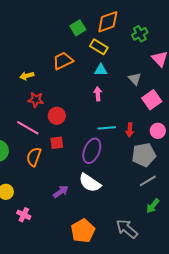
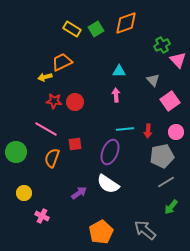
green cross: (140, 34) -> (162, 45), moved
yellow rectangle: (99, 47) -> (72, 29), moved
orange trapezoid: (63, 61) -> (62, 62), moved
red circle: (57, 116) -> (75, 102), moved

